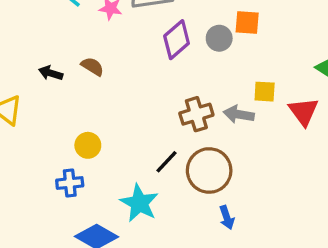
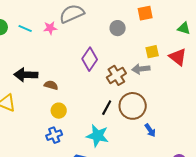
orange square: (247, 23) -> (145, 13), moved
purple diamond: (177, 40) -> (90, 59), moved
brown semicircle: (92, 66) -> (51, 85), moved
black arrow: (51, 73) -> (26, 75), size x1.6

